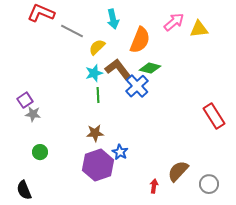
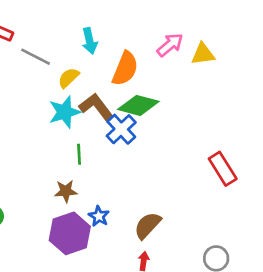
green diamond: (150, 68) -> (138, 105), size x1.4
cyan star: (94, 73) -> (65, 112), size x1.4
green line: (98, 95) -> (79, 154), moved
brown semicircle: (178, 171) -> (148, 225), moved

